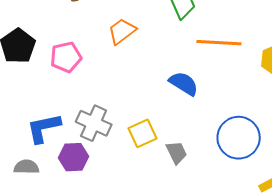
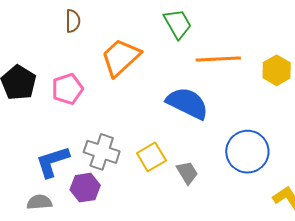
orange trapezoid: (122, 31) -> (121, 58), size x1.4
blue semicircle: (184, 83) -> (187, 103), size x1.4

